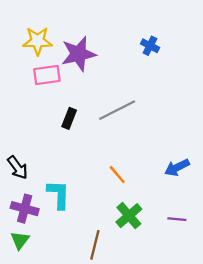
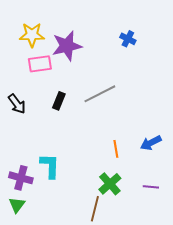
black arrow: (18, 168) -> (17, 104), moved
orange line: (117, 175) -> (116, 149), moved, turned 30
brown line: (95, 245) -> (95, 209), moved

